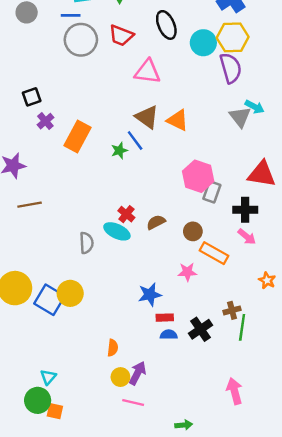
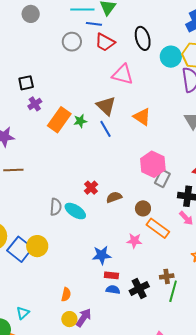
blue line: (71, 15) -> (94, 24), moved
gray circle: (81, 40) -> (72, 42), size x0.7
brown triangle: (147, 117) -> (106, 106), moved
green star: (119, 151) -> (80, 121), moved
cyan ellipse: (117, 231) -> (75, 211), moved
cyan triangle: (48, 377) -> (23, 313), moved

